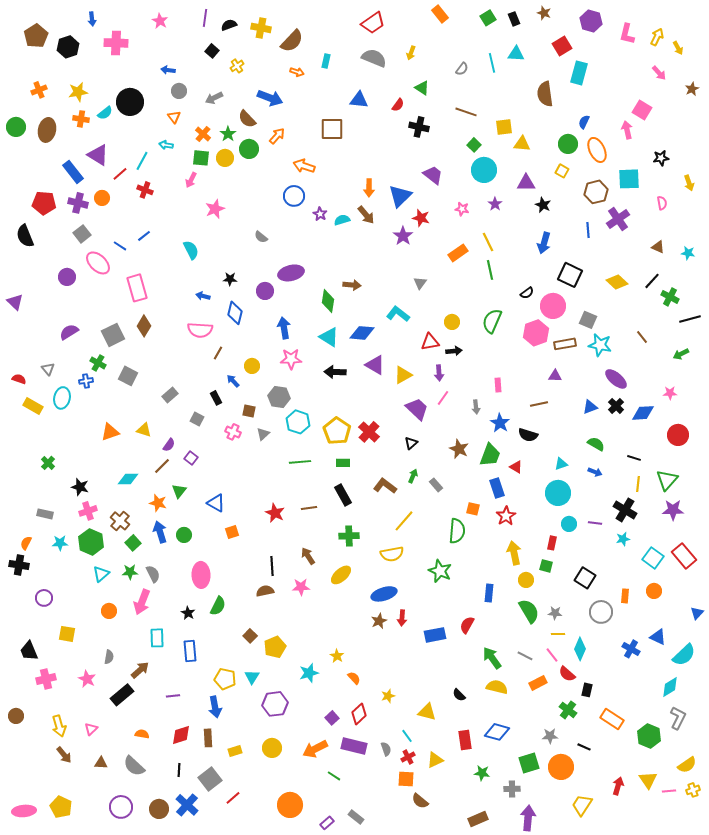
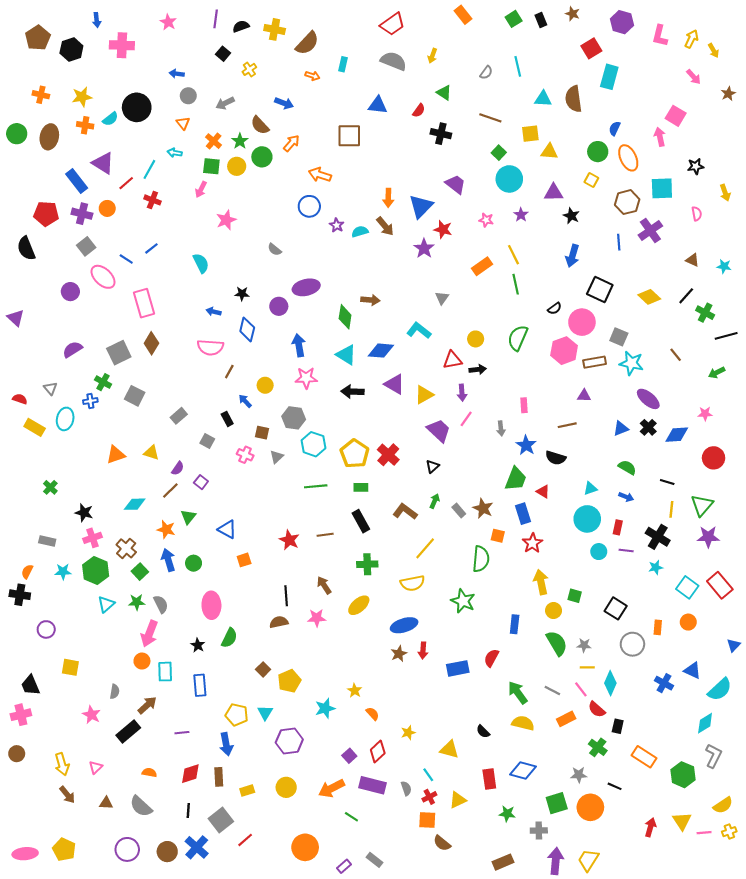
cyan triangle: (516, 54) -> (543, 99), moved
orange cross: (39, 90) -> (41, 95), turned 35
blue arrow: (270, 98) -> (284, 103), size x0.7
brown star: (459, 449) -> (483, 508), moved
red rectangle: (552, 543) -> (618, 527), moved
orange circle: (109, 611) -> (142, 661), moved
pink cross: (46, 679) -> (21, 715), moved
yellow trapezoid: (582, 805) -> (588, 860), moved

